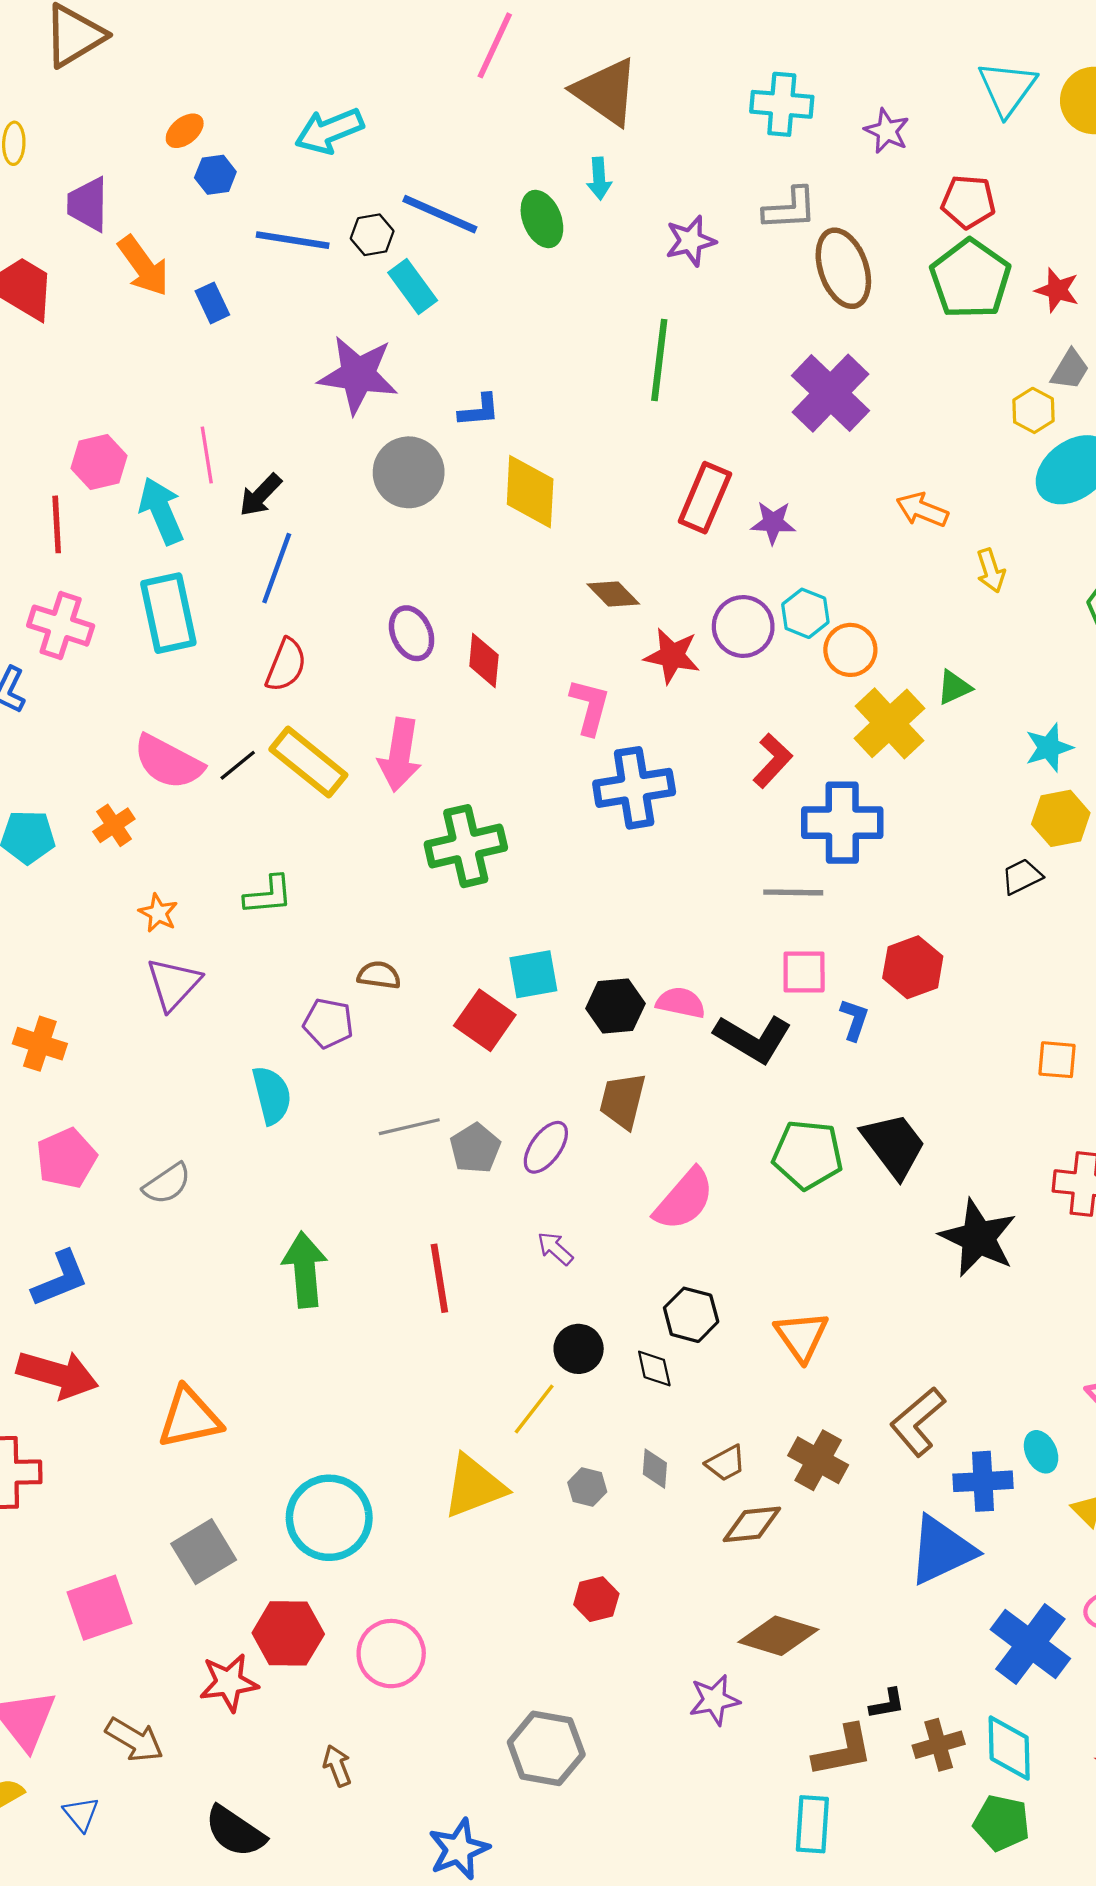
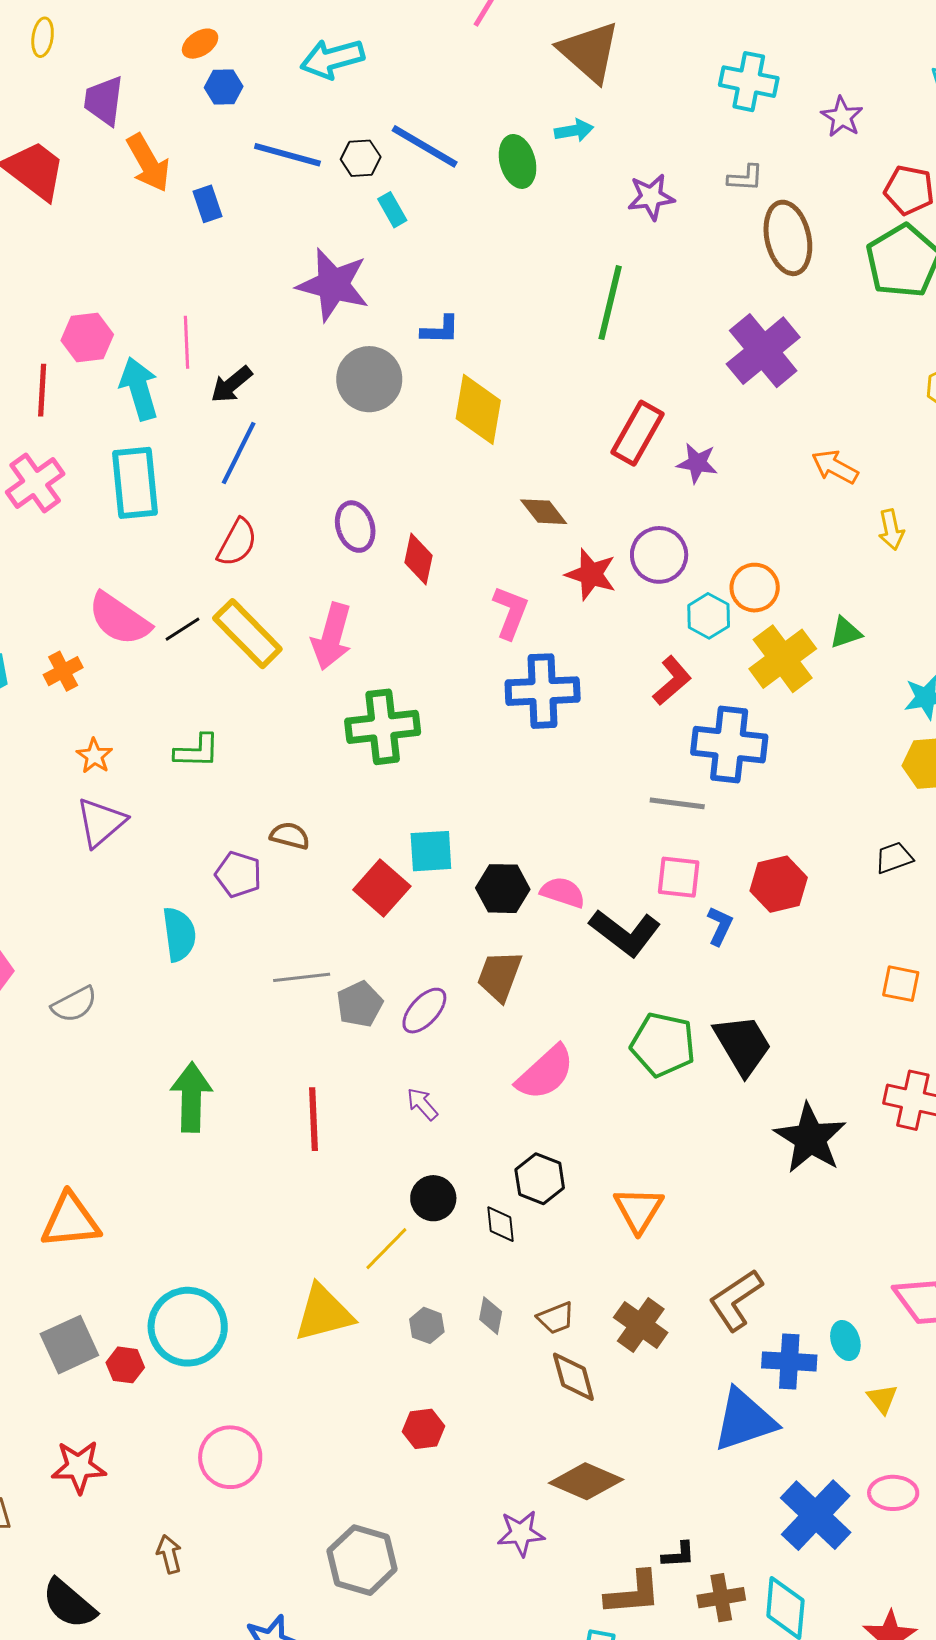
cyan arrow: (599, 179) -> (574, 130), turned -102
gray L-shape: (790, 209) -> (745, 178), size x0.7
cyan rectangle: (413, 287) -> (392, 210), size x0.7
cyan hexagon: (805, 613) -> (709, 616), moved
pink cross: (61, 626) -> (35, 483), turned 30
black trapezoid: (1022, 877) -> (894, 858), moved
brown diamond: (752, 1524) -> (573, 1377), turned 74
red hexagon: (288, 1633) -> (125, 1365), moved, size x0.6

